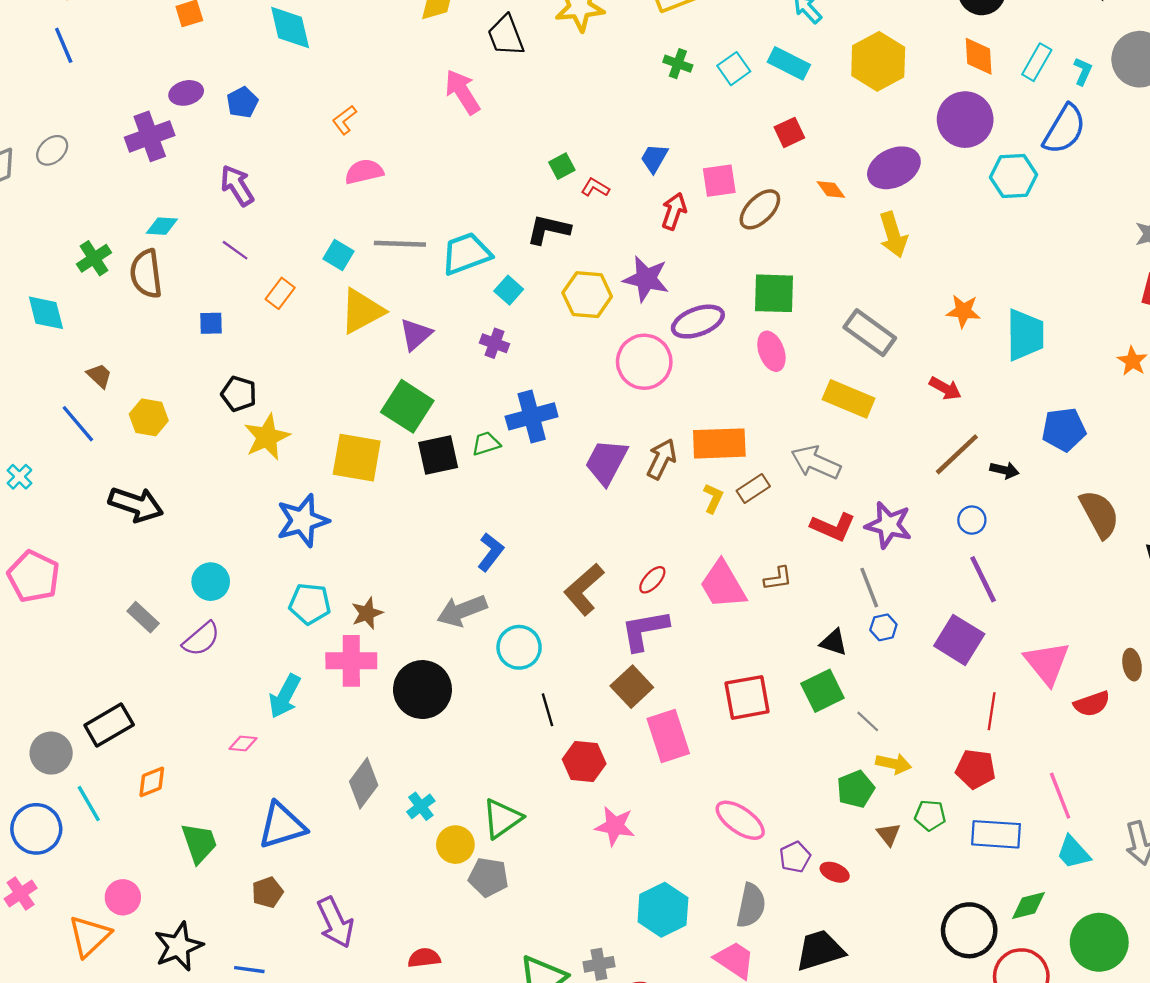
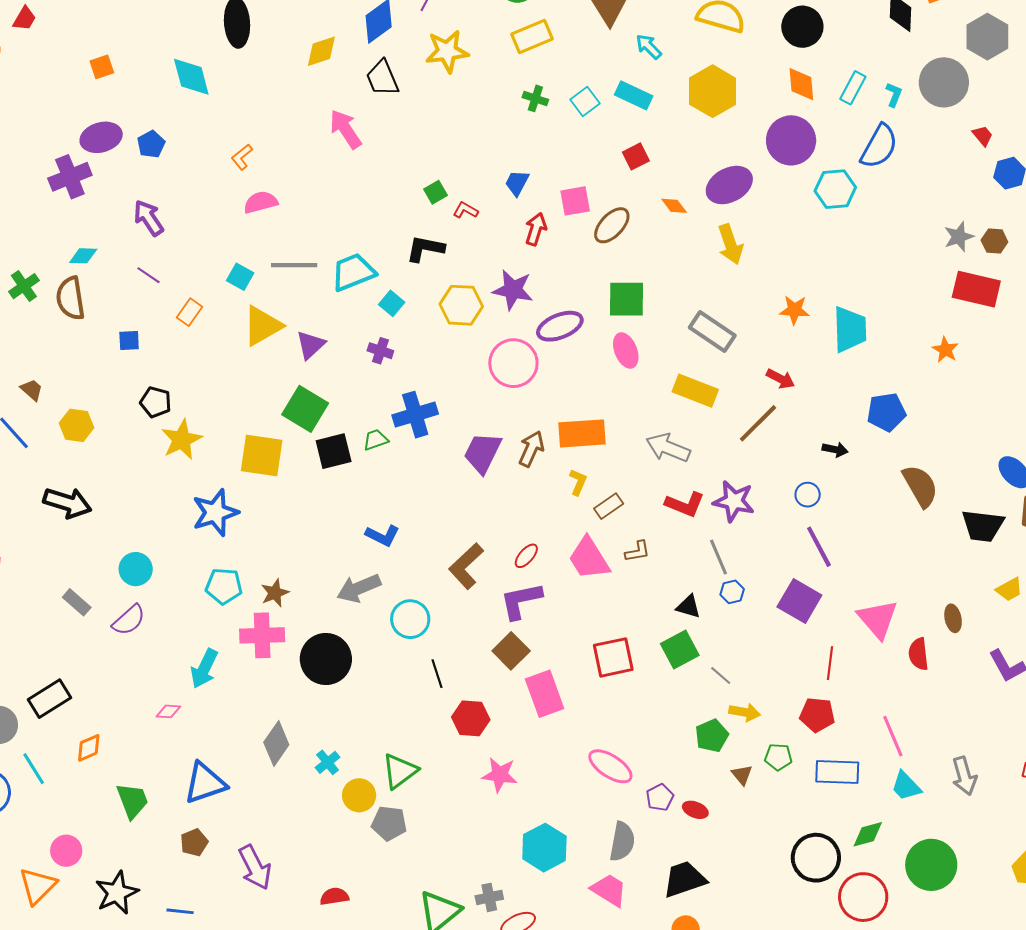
purple ellipse: (186, 93) -> (101, 137), size x1.4
brown line: (957, 454) -> (758, 423), moved
brown rectangle: (753, 489) -> (609, 506), moved
blue L-shape: (491, 552) -> (382, 536), turned 80
red semicircle: (1092, 704) -> (919, 654), turned 104

